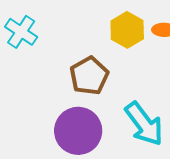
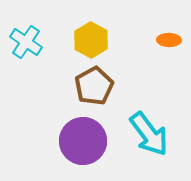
yellow hexagon: (127, 30) -> (91, 40), moved

